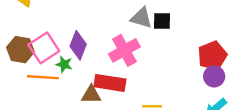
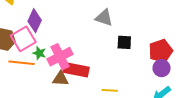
black square: (162, 21) -> (124, 42), moved
purple diamond: (78, 45) -> (35, 21), moved
pink cross: (124, 50) -> (60, 57), moved

